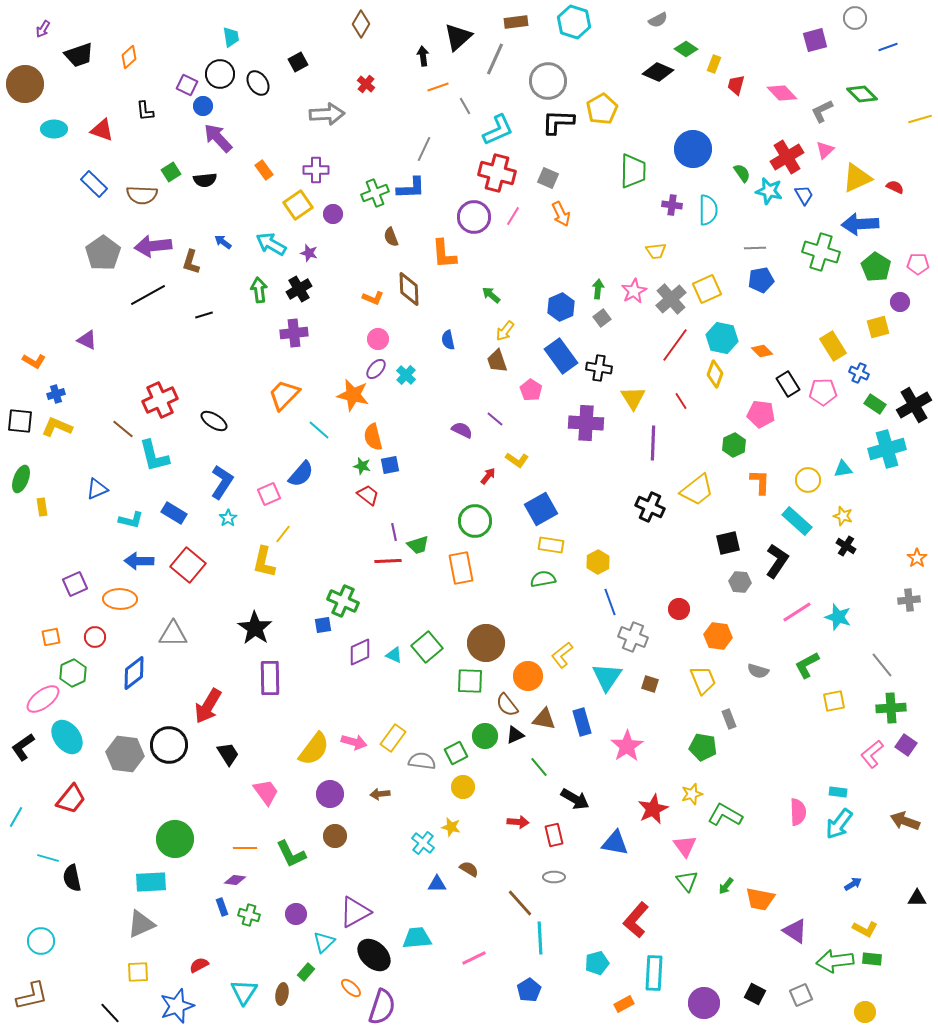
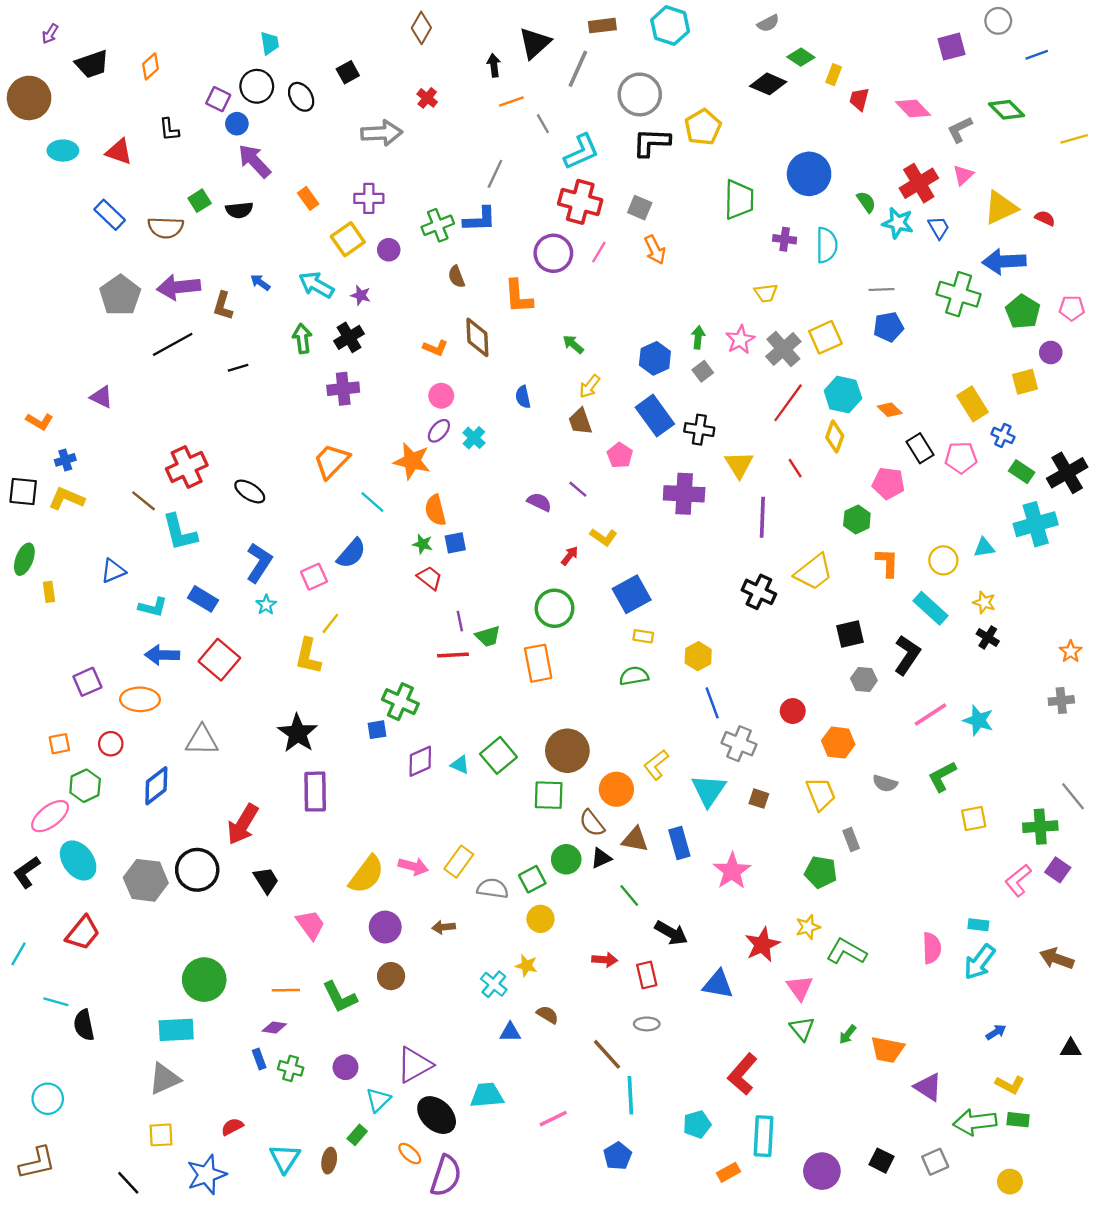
yellow rectangle: (551, 545) -> (643, 636), size x0.7
gray line: (882, 665) -> (1073, 796), moved

